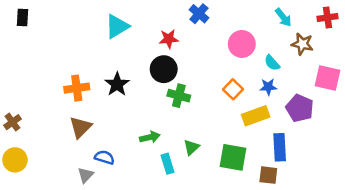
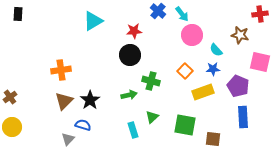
cyan arrow: (283, 17) -> (182, 14), moved
black star: (117, 84) -> (90, 100), moved
green cross: (179, 96) -> (151, 81), moved
green arrow: (150, 137) -> (129, 95), moved
blue rectangle: (280, 147) -> (243, 117), moved

